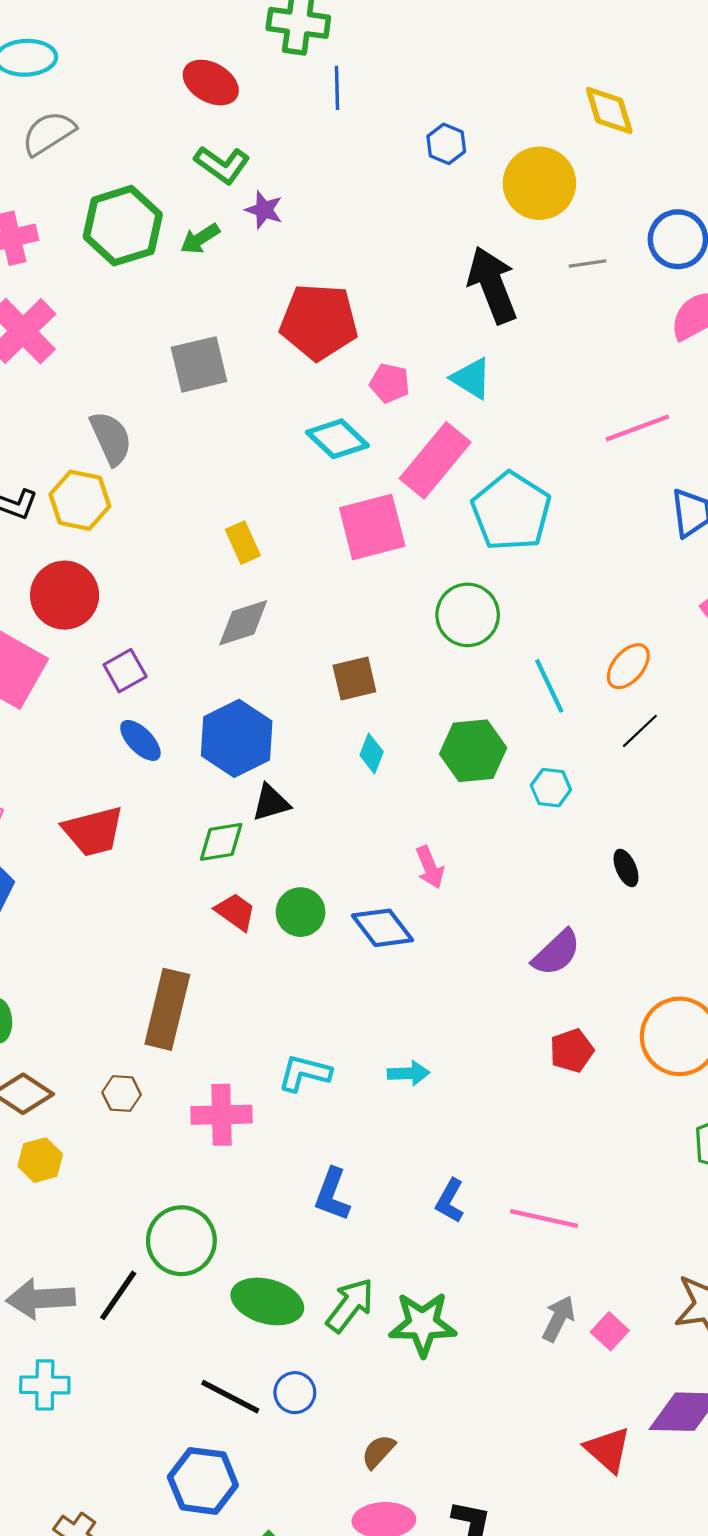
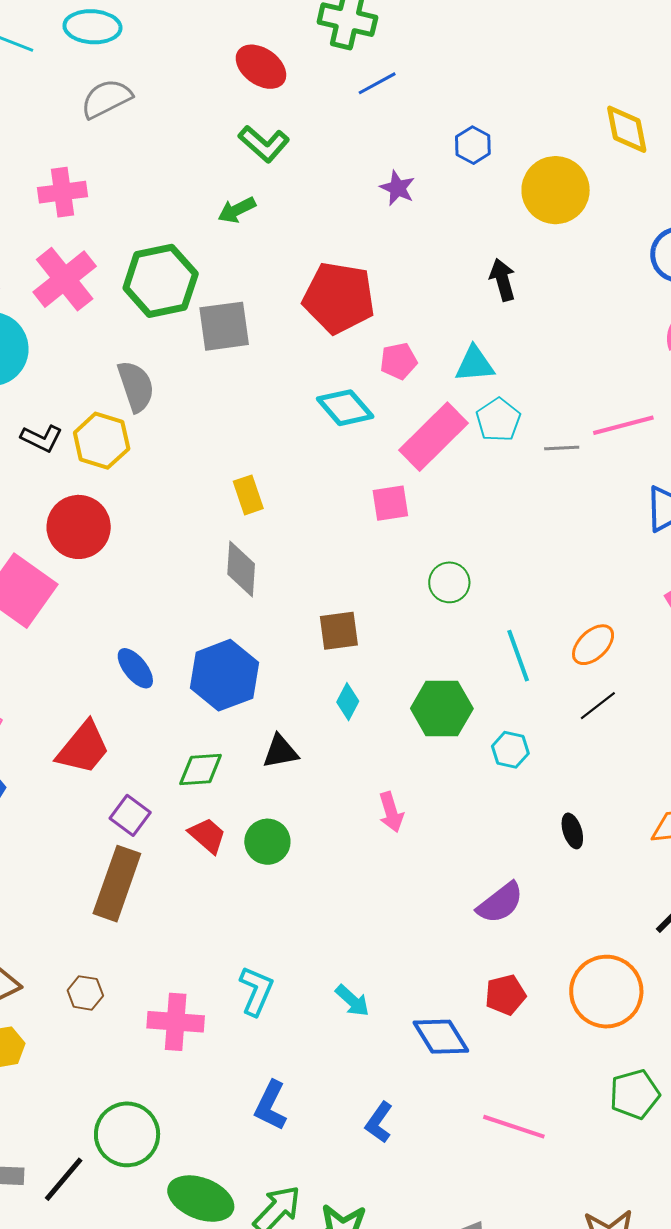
blue line: (337, 88) -> (377, 83), turned 57
purple star: (264, 210) -> (397, 188), moved
green hexagon: (123, 226) -> (161, 281), moved
gray line: (587, 263) -> (562, 448), moved
black arrow: (492, 285) -> (503, 280), size x0.6
cyan triangle: (471, 378) -> (475, 364), turned -42
pink pentagon: (390, 383) -> (399, 361), turned -30
cyan pentagon: (511, 511) -> (498, 420), moved, size x0.6
pink square: (372, 527) -> (390, 503), moved, size x0.6
green circle: (468, 615) -> (449, 582), size x0.7
gray diamond: (243, 623) -> (241, 569), turned -74
purple square: (125, 671) -> (130, 815), moved, turned -30
black triangle: (271, 803) -> (280, 752), moved
red trapezoid: (93, 831) -> (83, 748), turned -42
blue diamond: (382, 928) -> (441, 1037), moved
brown rectangle: (167, 1009) -> (117, 884), moved
cyan L-shape: (304, 1073) -> (256, 991), turned 93
cyan arrow: (409, 1073) -> (352, 1001), turned 39
pink line: (544, 1218) -> (514, 1127), moved

